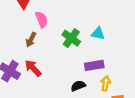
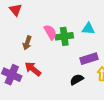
pink semicircle: (42, 19) -> (50, 32), moved
green cross: (71, 38) -> (64, 36), turned -36

